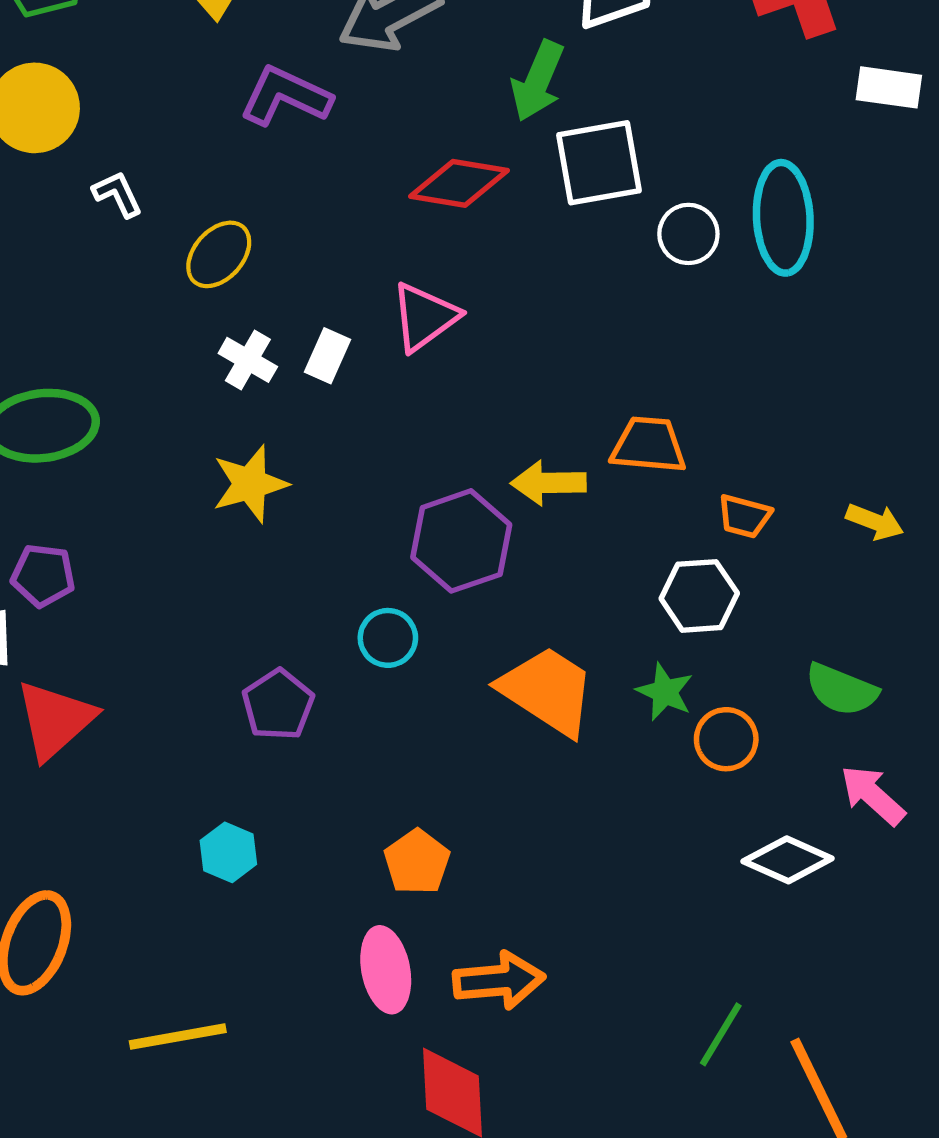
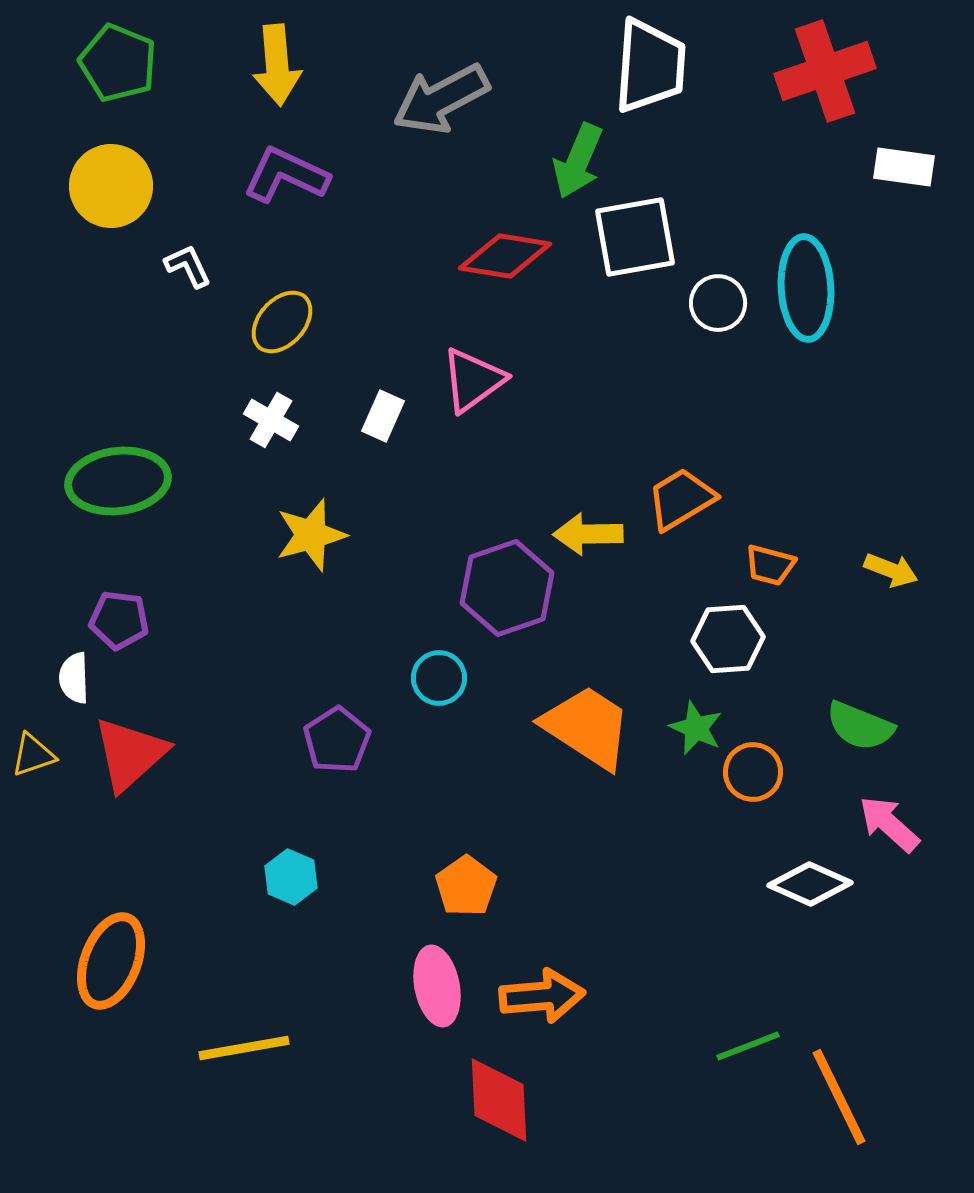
purple L-shape: (286, 96) -> (286, 175), moved
white cross: (248, 360) -> (271, 420), moved
orange trapezoid: (649, 445) -> (681, 499), turned -36
green line: (721, 1034) -> (748, 1046), turned 38

